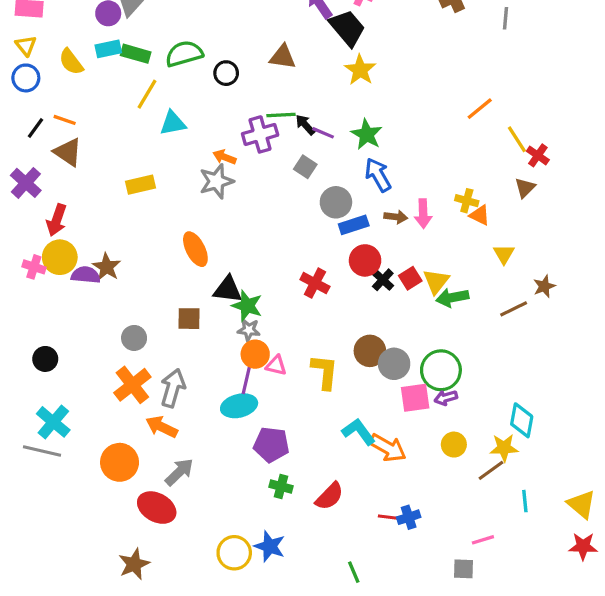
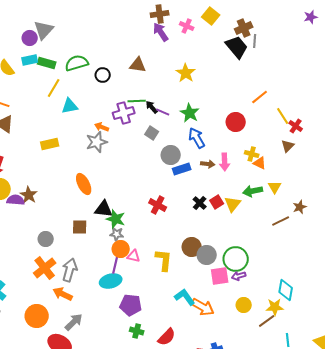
gray line: (506, 18) -> (255, 41), moved
black trapezoid: (347, 28) -> (237, 47), moved
red circle: (365, 260) -> (236, 122), moved
green arrow: (452, 298) -> (253, 191), moved

